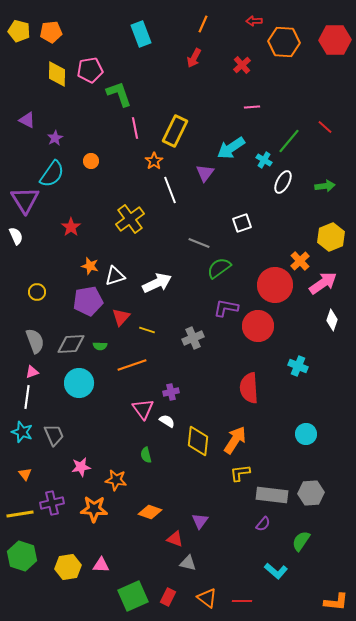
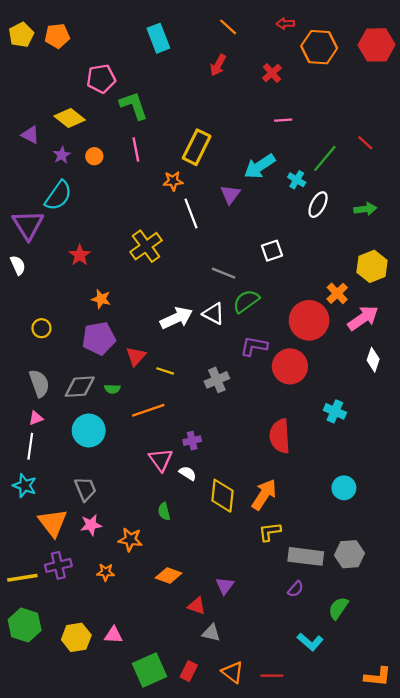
orange line: (203, 24) -> (228, 27), turned -72
yellow pentagon: (19, 31) -> (21, 35), turned 30
yellow diamond: (57, 74) -> (70, 118), moved, turned -52
pink line: (135, 128) -> (136, 149), moved
orange circle: (91, 161) -> (94, 156), moved
orange star: (154, 161) -> (173, 181), turned 30
white triangle: (115, 276) -> (213, 314), moved, turned 45
gray trapezoid: (54, 435) -> (85, 489), moved
orange triangle: (25, 474) -> (53, 523), moved, size x2.0
orange star: (94, 509) -> (106, 572), size x0.6

